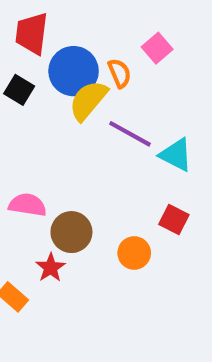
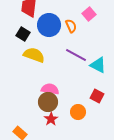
yellow semicircle: (88, 100) -> (34, 55), moved, turned 70
pink semicircle: (28, 205) -> (50, 89), moved
red star: (51, 268) -> (51, 119), moved

